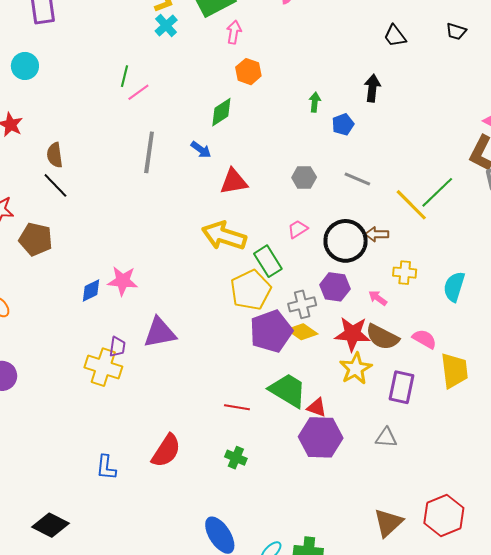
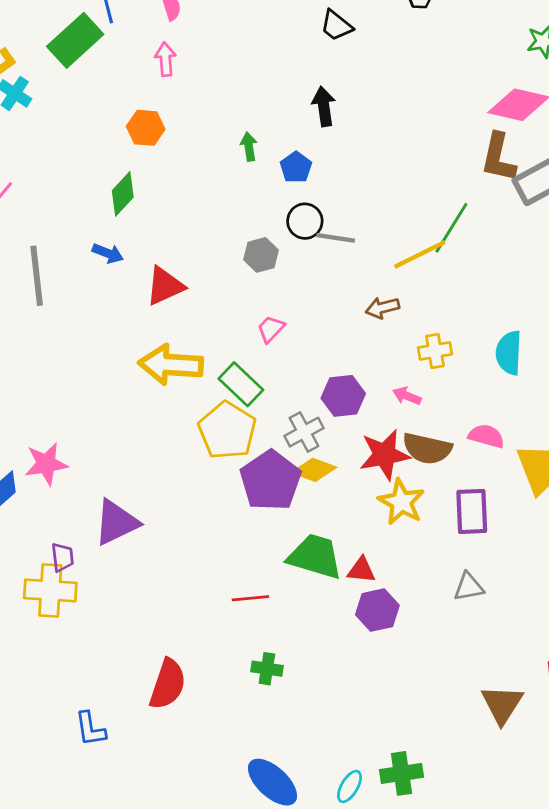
pink arrow: (234, 32) -> (165, 59), moved
yellow line: (411, 205) -> (420, 254), turned -57
black circle: (346, 241) -> (305, 221), moved, size x0.6
purple hexagon: (321, 437) -> (377, 610), size x0.7

